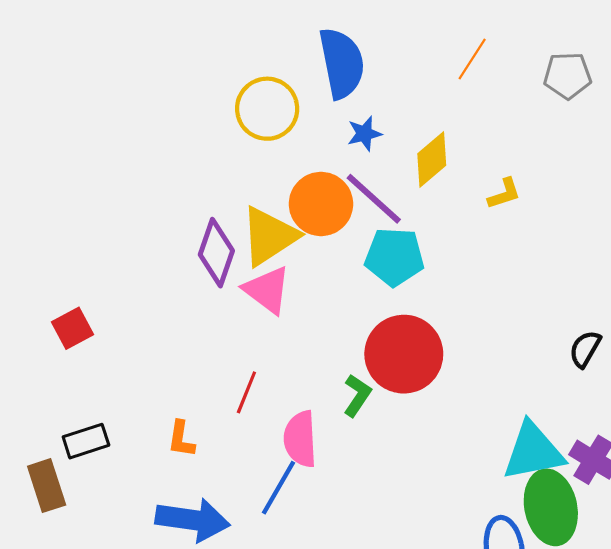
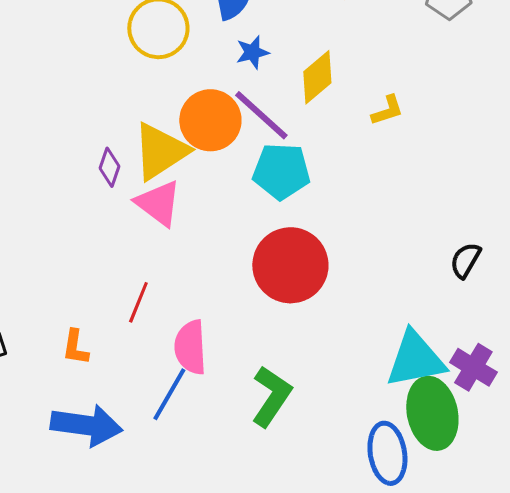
purple diamond: (216, 253) -> (109, 167), size x0.6
green L-shape: (357, 396) -> (271, 396), moved, size x1.5

